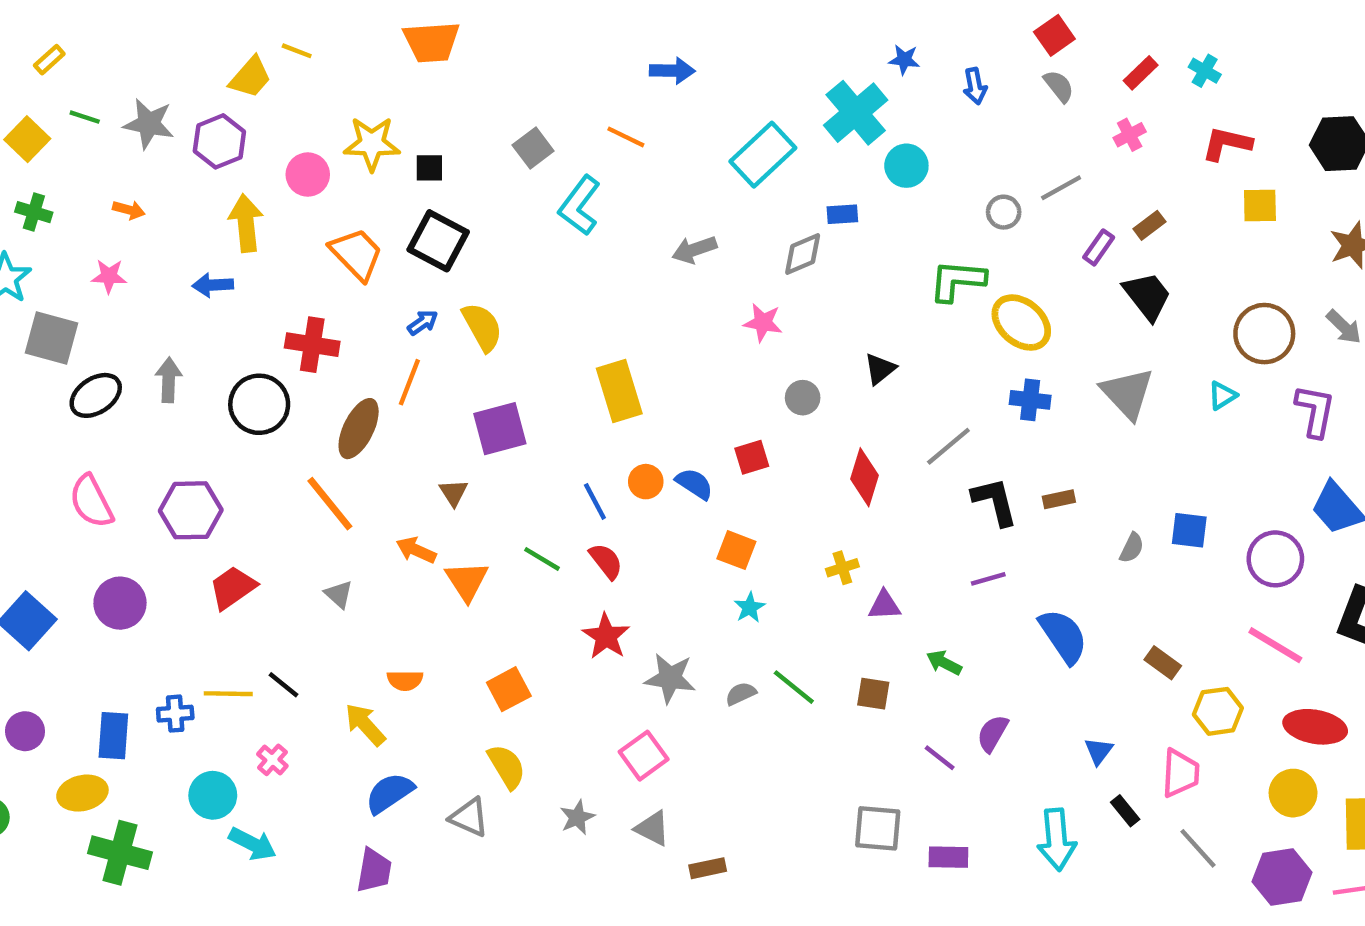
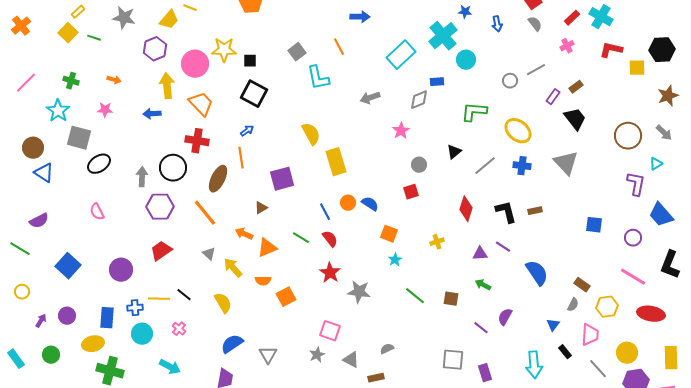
cyan cross: (1205, 71) -> (601, 17), size x1.6
gray star: (149, 124) -> (124, 18), moved
orange line: (626, 137) -> (339, 47), turned 36
yellow square: (27, 139) -> (68, 33), moved
pink circle: (308, 175) -> (195, 64), size x1.4
cyan L-shape: (579, 205) -> (318, 78), turned -48
yellow square: (1260, 205) -> (637, 68), moved
orange trapezoid: (356, 254) -> (201, 104), moved
green L-shape: (957, 281) -> (474, 112), moved
pink star: (763, 323) -> (401, 131), turned 30
yellow semicircle: (482, 327) -> (311, 134), moved
gray arrow: (169, 380) -> (142, 177), moved
orange line: (409, 382) -> (241, 158), turned -30
cyan triangle: (1222, 395) -> (656, 164), moved
purple L-shape: (1315, 411) -> (636, 184), moved
gray line: (948, 446) -> (485, 166), moved
red square: (752, 457) -> (411, 192), moved
red diamond: (864, 477) -> (466, 209), moved
brown triangle: (454, 493) -> (261, 208), turned 32
pink semicircle: (91, 501) -> (97, 212), size x0.7
purple hexagon: (191, 510) -> (160, 207), moved
gray semicircle: (1132, 548) -> (573, 305), moved
purple circle: (1275, 559) -> (633, 238), size x0.7
purple line: (988, 579) -> (503, 247), turned 49
orange triangle: (467, 581) -> (267, 248), turned 40
purple circle: (120, 603) -> (121, 270), moved
purple triangle: (884, 605) -> (480, 254), moved
orange semicircle: (405, 680) -> (263, 281), moved
gray semicircle: (741, 694) -> (387, 349), moved
yellow arrow: (365, 725) -> (233, 268), moved
pink square: (644, 756) -> (330, 331), moved, turned -35
yellow semicircle: (507, 767) -> (223, 303), moved
yellow circle: (1293, 793) -> (627, 353), moved
cyan circle: (213, 795) -> (142, 334), moved
gray triangle: (469, 817) -> (268, 355), turned 36
purple rectangle: (948, 857) -> (485, 373), turned 72

